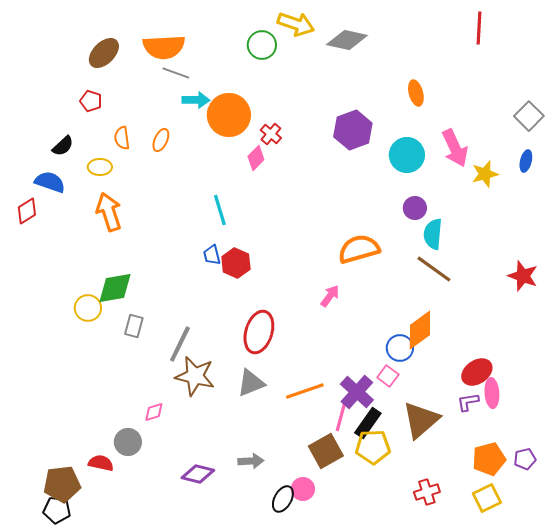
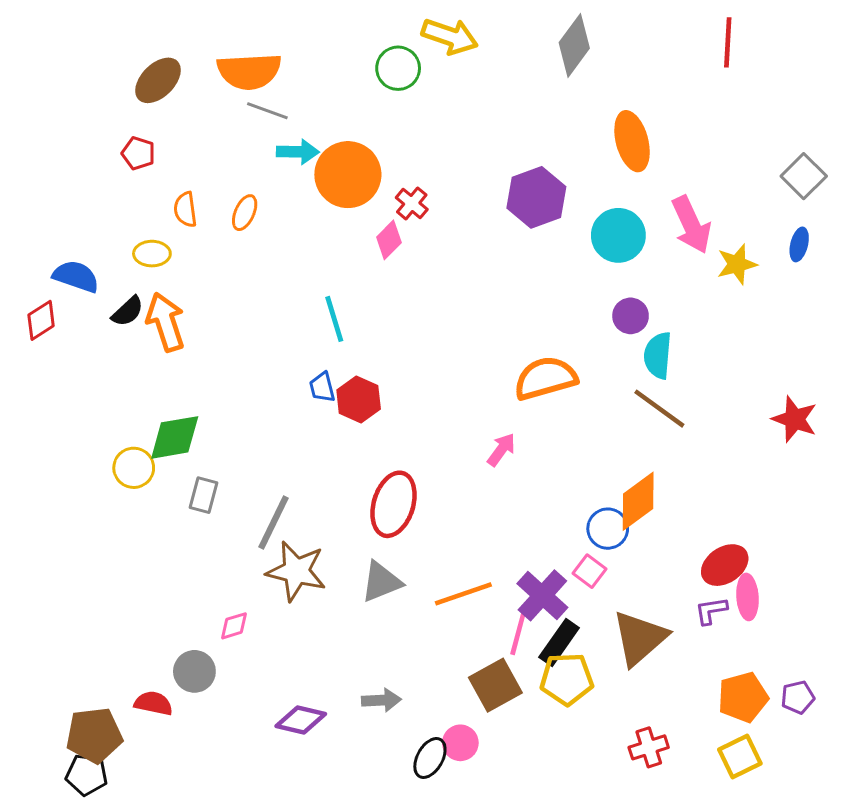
gray diamond: (347, 40) -> (574, 45), moved, turned -66
orange ellipse: (416, 93) -> (632, 141), size x1.5
black semicircle: (63, 146) -> (128, 311), moved

